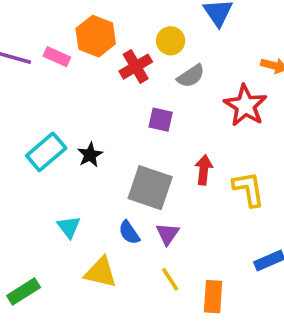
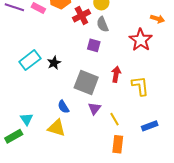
gray semicircle: (191, 76) -> (103, 24), moved, turned 98
cyan triangle: (69, 227) -> (27, 119), moved
blue semicircle: (129, 233) -> (63, 107), moved
yellow line: (170, 279) -> (115, 119), moved

